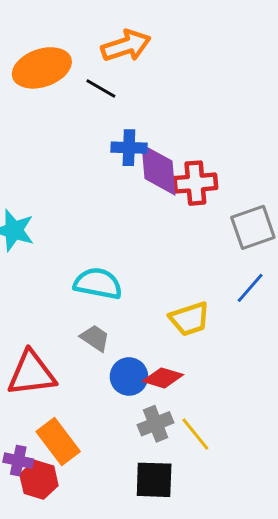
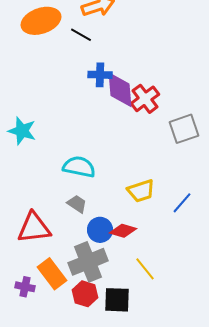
red cross: (195, 183) -> (145, 99), turned -32
blue line: (250, 288) -> (182, 203), moved
gray cross: (156, 424) -> (88, 262), moved, size x1.6
red hexagon: (39, 480) -> (85, 294), moved

